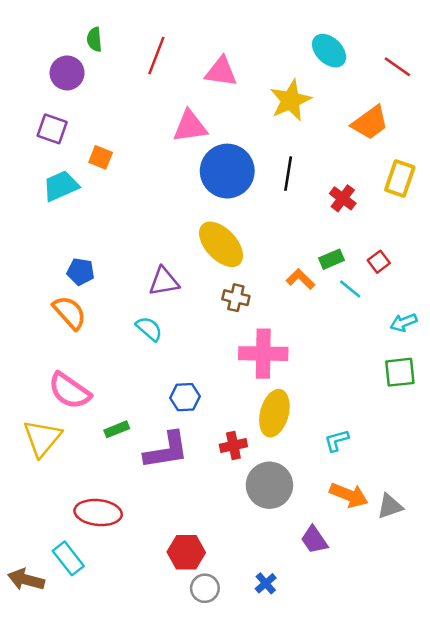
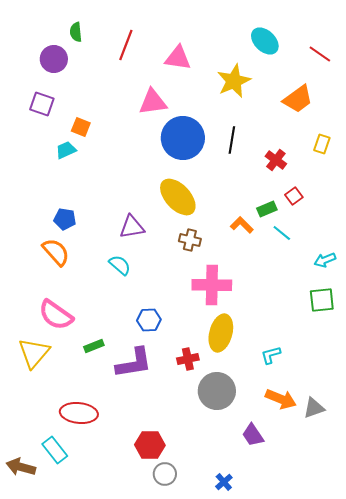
yellow rectangle: (400, 179) -> (322, 144), size x0.7
cyan trapezoid: (61, 186) -> (66, 150), moved, size x0.7
red square: (379, 262) -> (294, 196), moved
blue cross: (266, 583) -> (224, 482), moved

